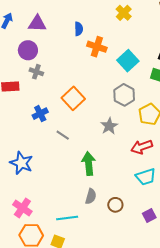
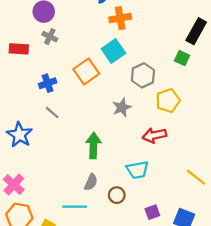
orange cross: (97, 47) -> (120, 18), turned -36
cyan square: (128, 61) -> (113, 51), moved
gray line: (63, 135) -> (52, 113), moved
cyan trapezoid: (146, 177) -> (137, 170), moved
cyan line: (67, 218) -> (75, 207), moved

